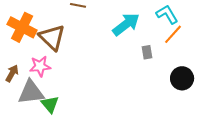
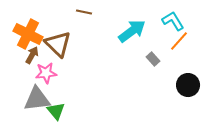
gray rectangle: (147, 52) -> (153, 59), turned -32
brown arrow: (12, 73) -> (32, 55), moved

